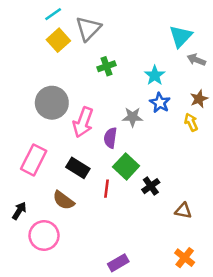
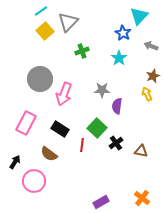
cyan triangle: (181, 36) -> (139, 16), moved
blue star: (160, 103) -> (123, 33), moved
purple semicircle: (110, 138) -> (117, 106), moved
brown triangle: (183, 211) -> (141, 151), moved
purple rectangle: (118, 263) -> (101, 202), moved

